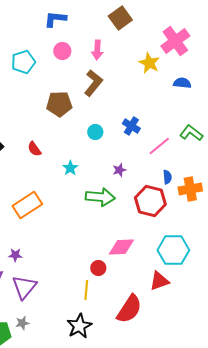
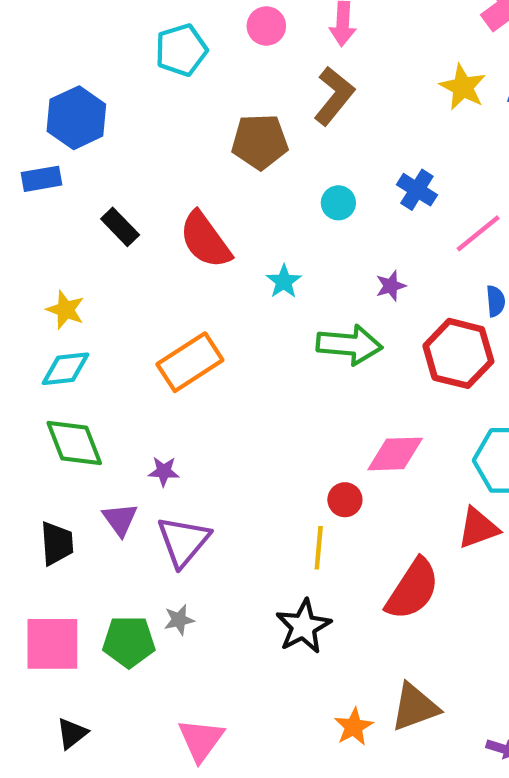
yellow star: (149, 63) -> (463, 87), moved
red semicircle: (34, 149) -> (205, 240), size x1.8

